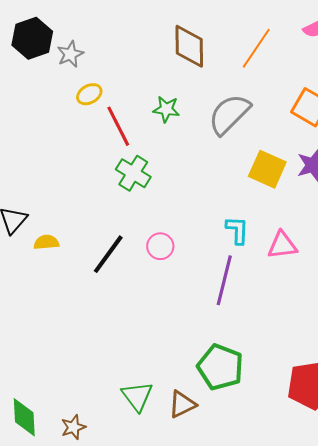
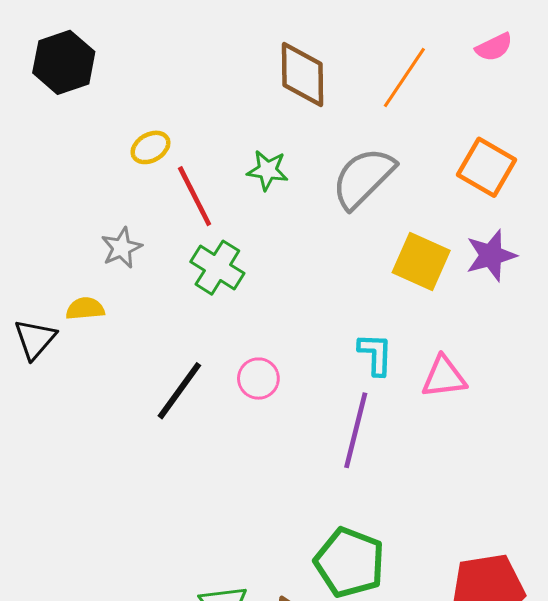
gray star: (70, 54) -> (122, 248), moved
yellow semicircle: (46, 242) -> (85, 309), moved

